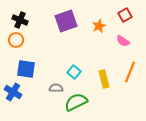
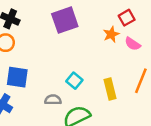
red square: (125, 15) -> (127, 18), moved
orange star: (99, 26) -> (111, 34), moved

